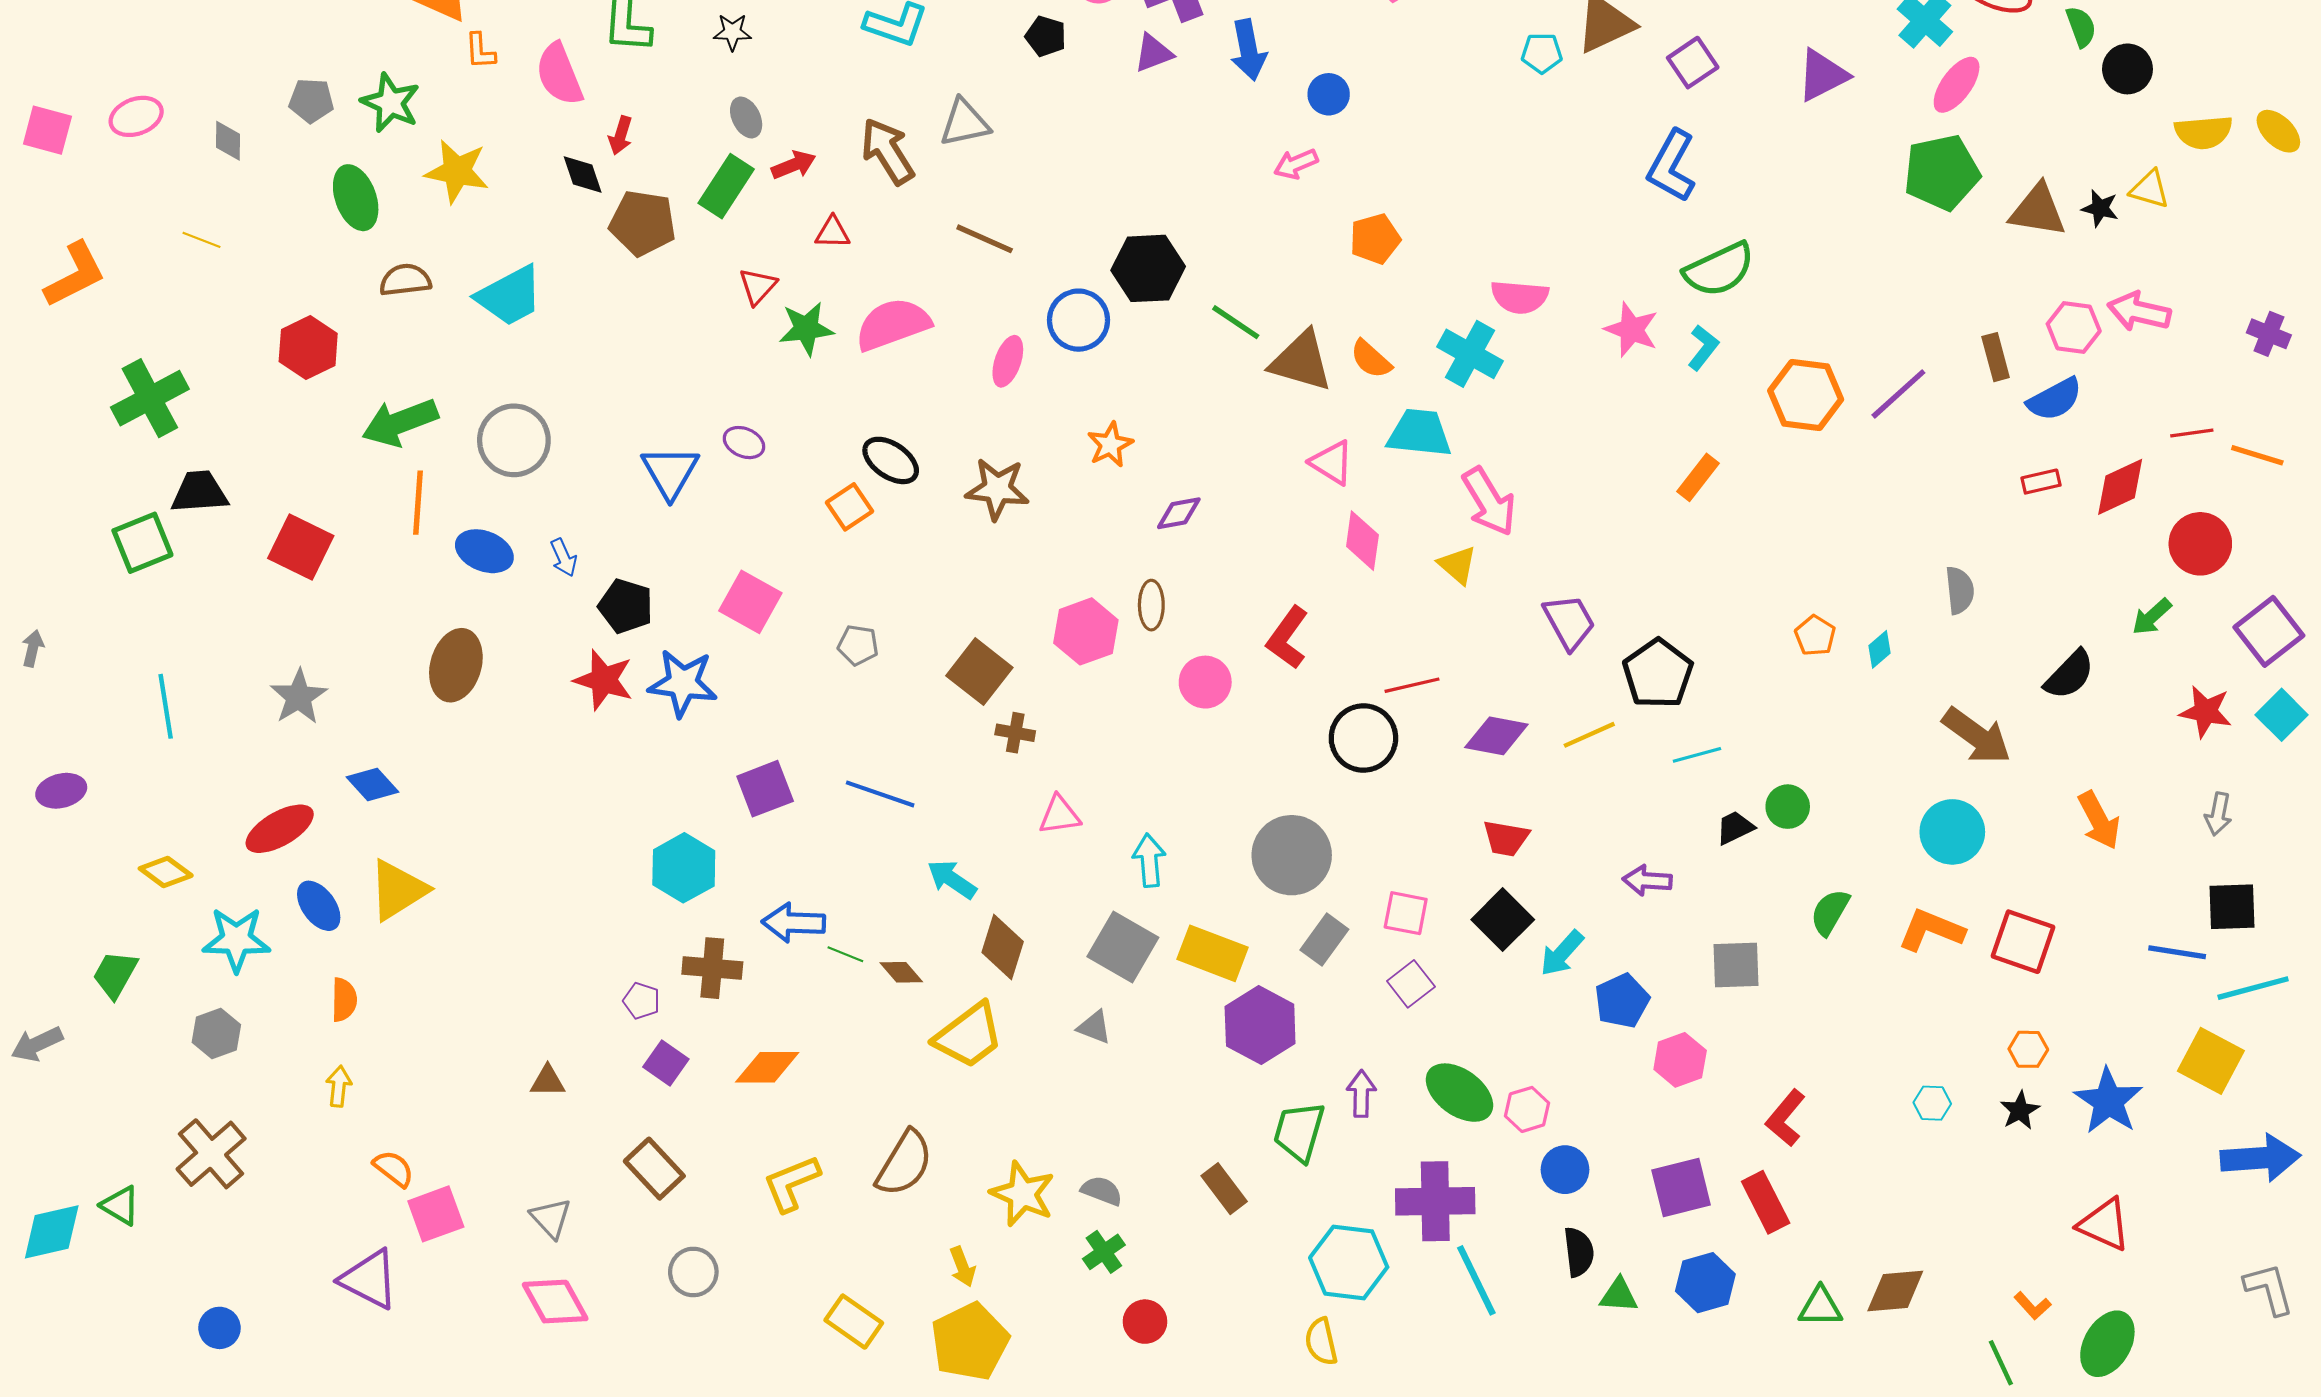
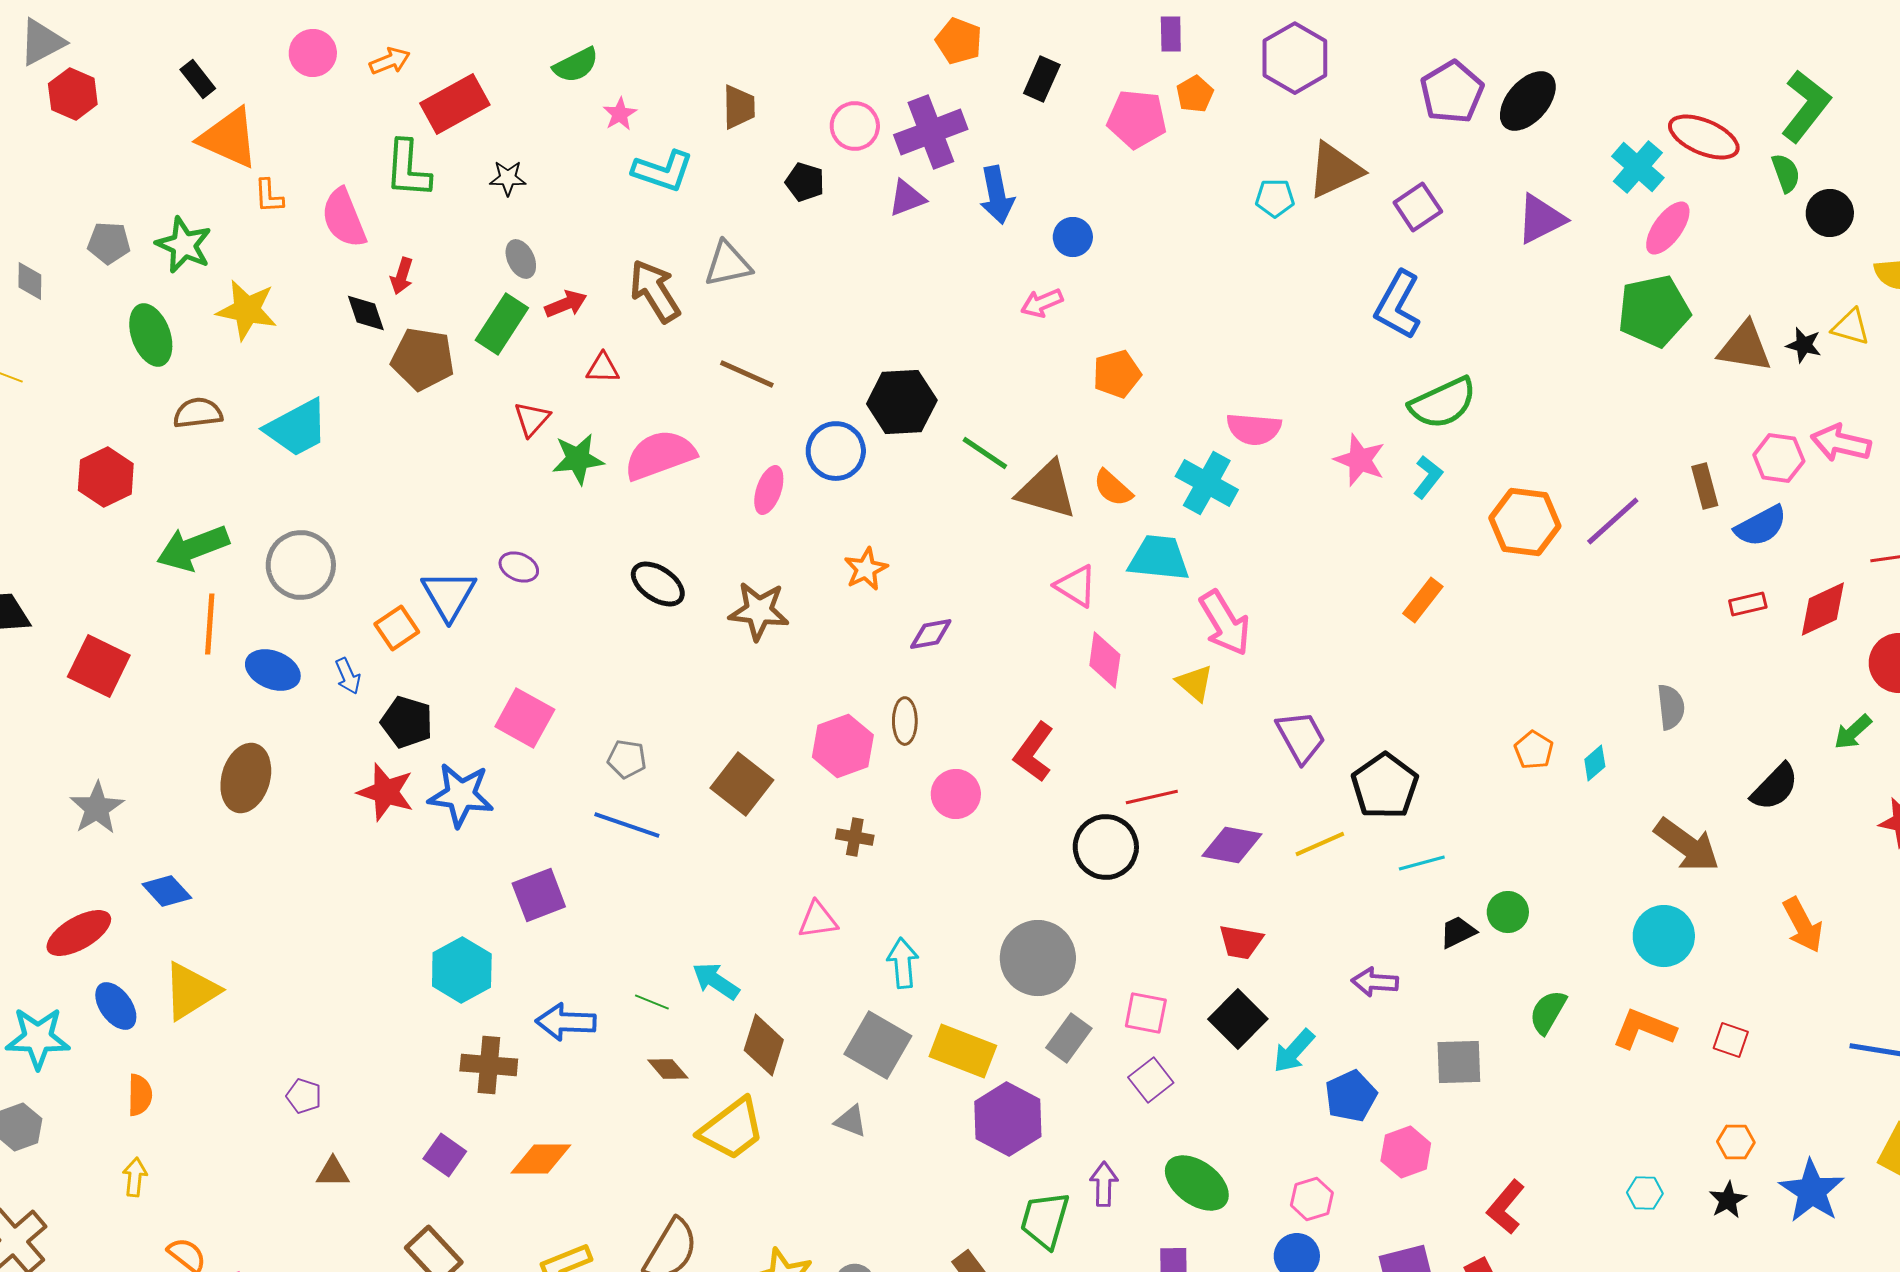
orange square: (850, 507) -> (397, 628), moved
brown cross: (1015, 733) -> (855, 837), moved
blue line: (880, 794) -> (627, 825), moved
red square: (2023, 942) -> (1731, 1040), size x0.6
green line: (845, 954) -> (652, 1002), moved
purple pentagon: (642, 1001) -> (304, 1096), moved
pink hexagon: (1527, 1109) -> (1312, 1199), moved

